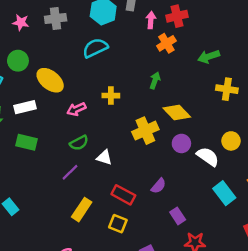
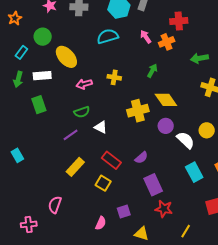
pink arrow: (151, 20) -> (146, 37), moved, turned -48
green rectangle: (26, 142) -> (39, 105), turned 48
purple rectangle: (178, 216) -> (153, 185), size x1.5

